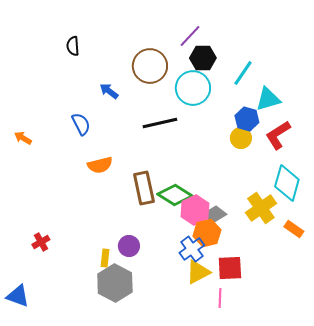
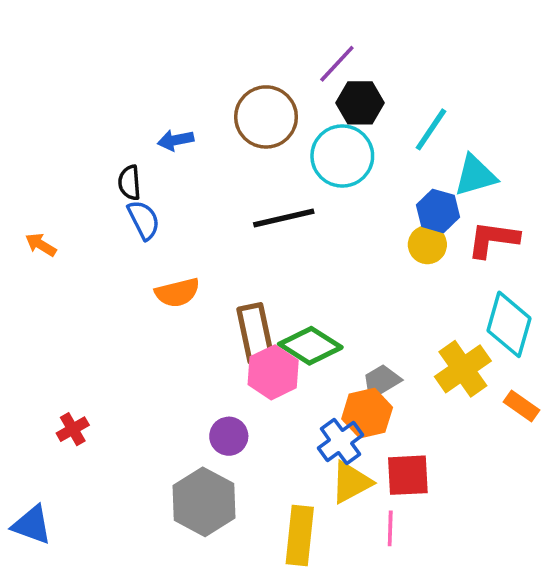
black semicircle: (73, 46) -> (129, 183), moved
blue arrow: (109, 91) -> (176, 140), moved, turned -48
red L-shape: (278, 135) -> (493, 239), turned 40
pink hexagon: (195, 210) -> (273, 372), moved
yellow rectangle: (105, 258) -> (300, 536), moved, size x1.8

